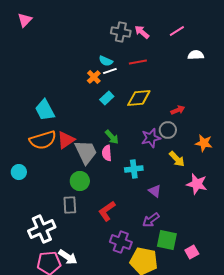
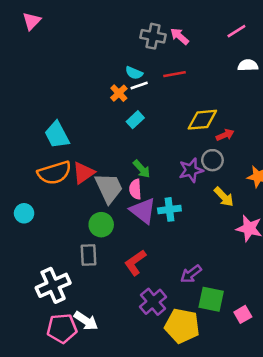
pink line: (177, 31) -> (236, 31), moved
yellow diamond: (139, 98) -> (202, 120), moved
purple triangle: (155, 191) -> (143, 211), moved, size x1.6
purple cross: (121, 242) -> (153, 302), turned 30

